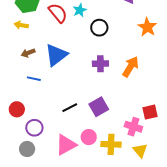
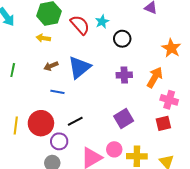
orange star: (147, 27) -> (171, 48), moved
black line: (70, 108) -> (75, 121), moved
red circle: (17, 109) -> (41, 123), size x1.6
red square: (150, 112) -> (163, 123), moved
pink cross: (133, 127) -> (169, 100), moved

